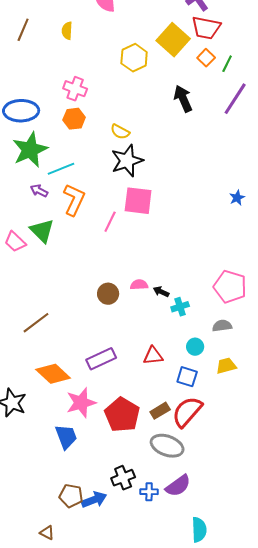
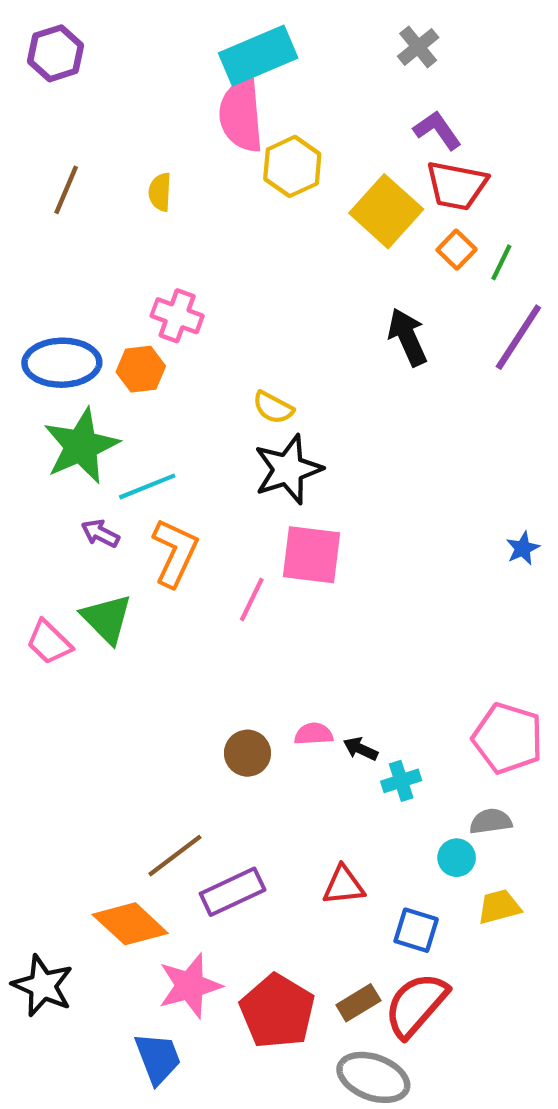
yellow hexagon: (134, 58) -> (292, 166), moved
orange hexagon: (74, 119) -> (141, 369), moved
brown line: (36, 323) -> (175, 856), moved
cyan circle: (195, 347) -> (457, 858), moved

